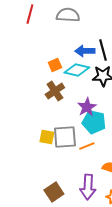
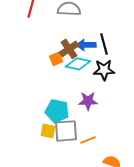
brown cross: (55, 91) -> (69, 49), moved
purple star: (87, 107) -> (88, 101), turned 30
cyan pentagon: (94, 122) -> (57, 111), moved

